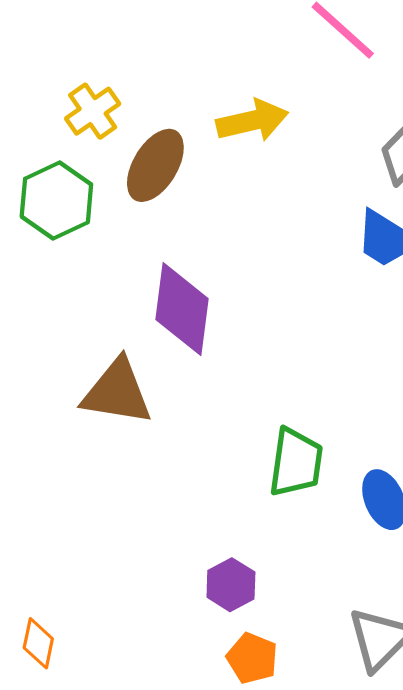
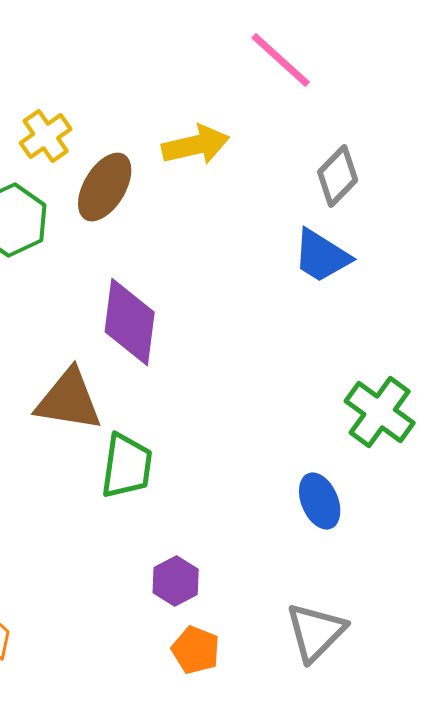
green trapezoid: (296, 462) -> (127, 466), moved

